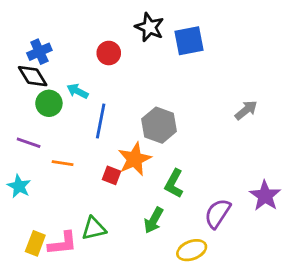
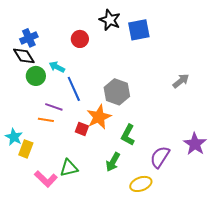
blue line: (101, 121) -> (74, 89), turned -35
purple line: (29, 143) -> (54, 107), moved
yellow rectangle: (35, 243) -> (26, 149), moved
pink L-shape: (63, 243) -> (46, 179), turned 50

